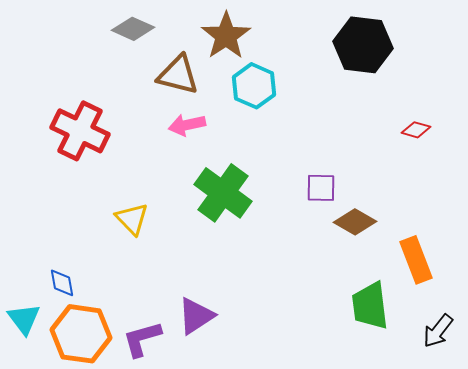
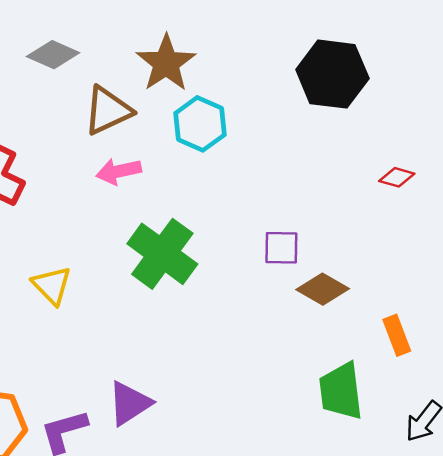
brown triangle: (178, 75) -> (108, 111), turned -39
orange rectangle: (416, 260) -> (397, 335), size x0.7

